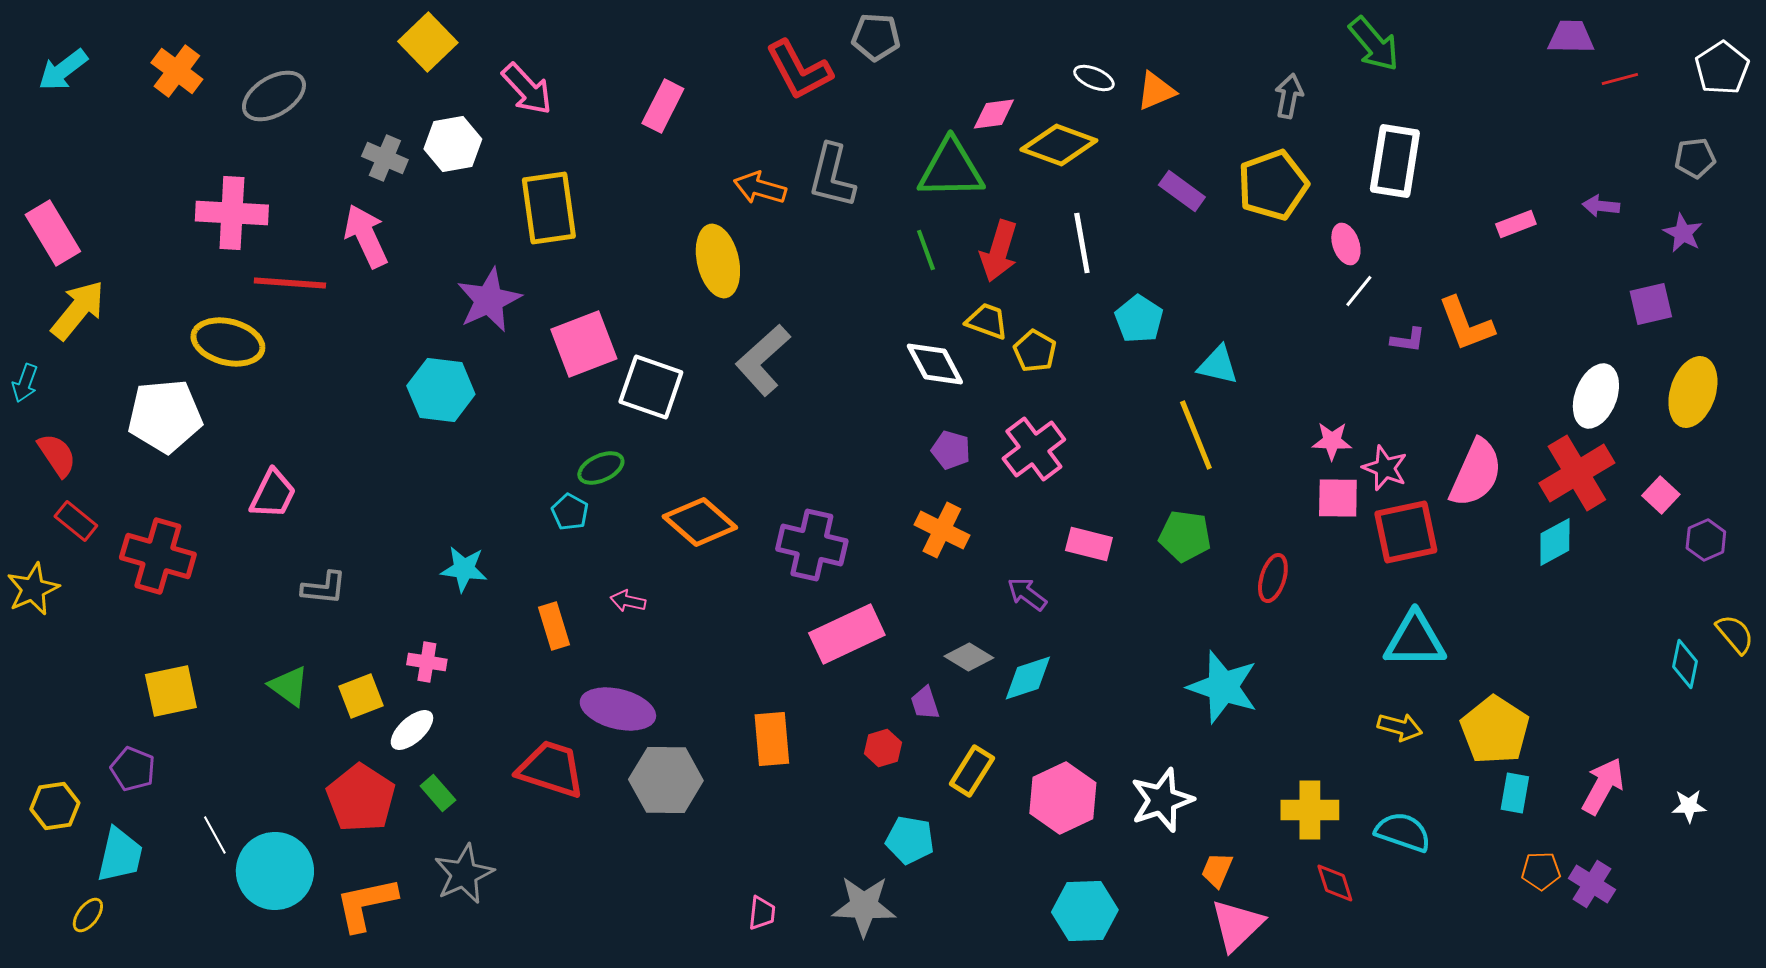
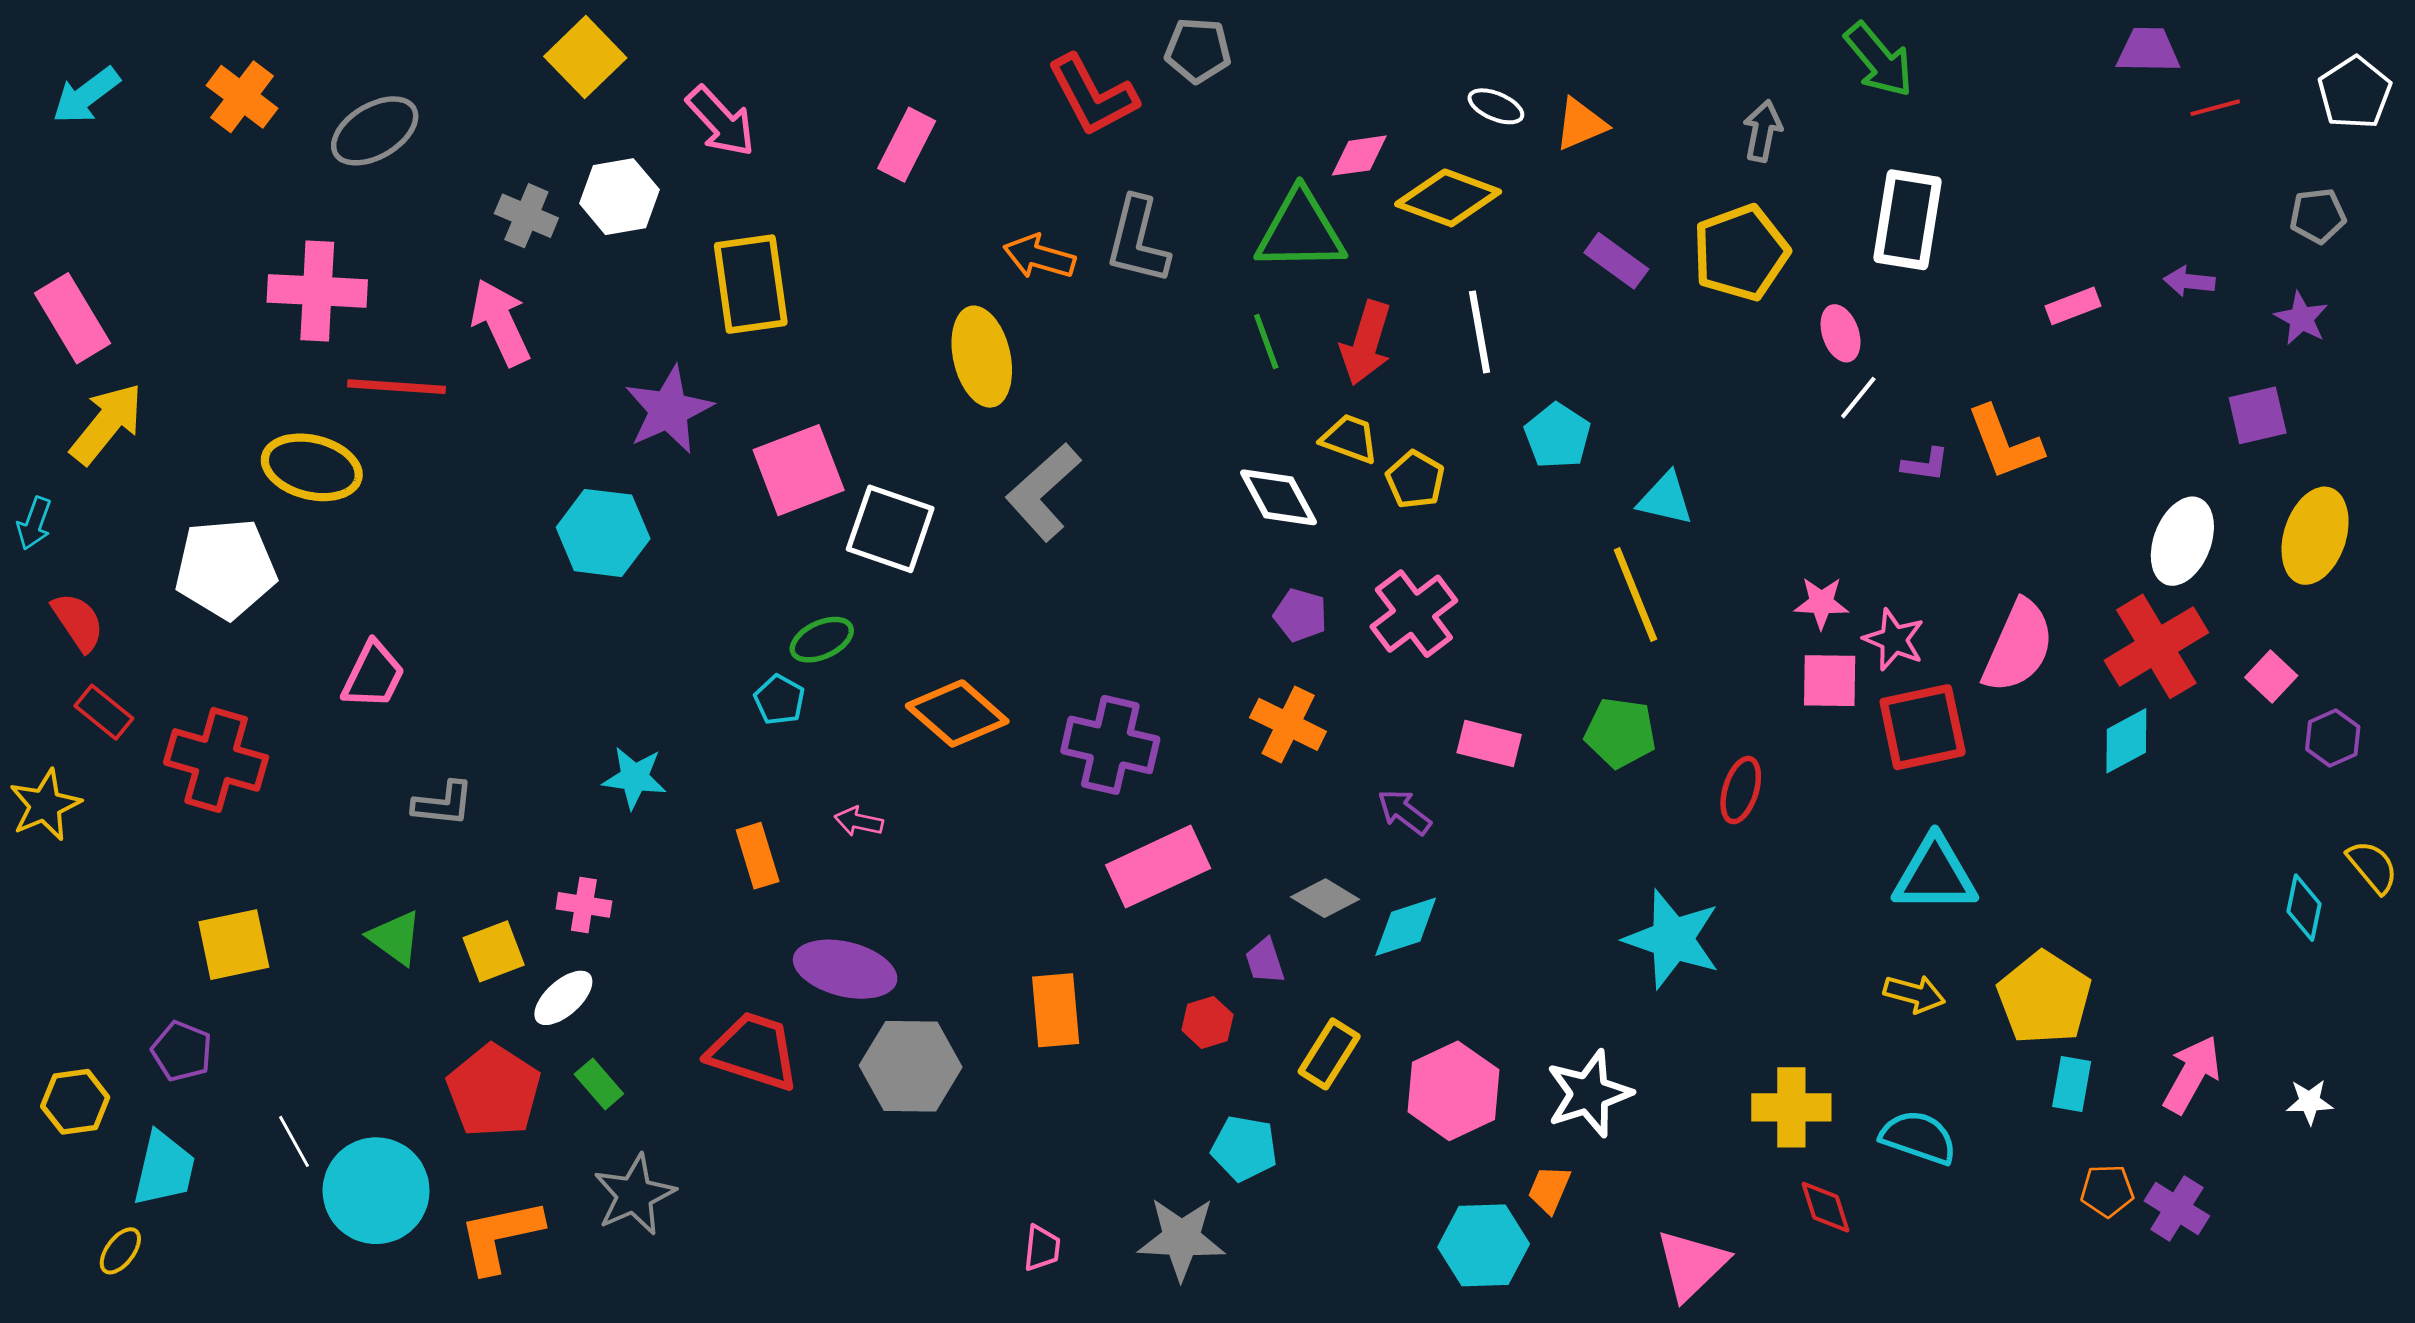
orange trapezoid: (1217, 870) -> (1549, 1189), moved

